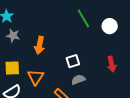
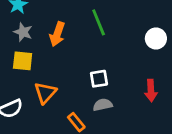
green line: (83, 18) -> (99, 22), moved
orange arrow: (40, 45) -> (57, 34), moved
yellow square: (12, 68) -> (23, 61), moved

